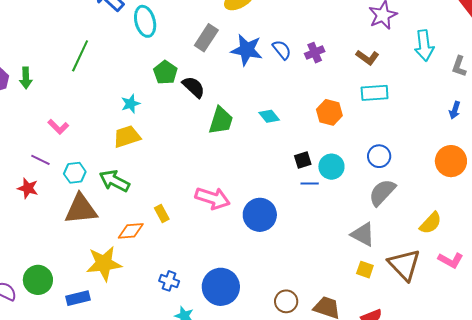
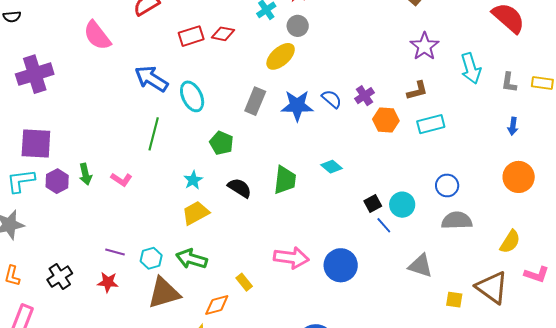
green line: (80, 56) -> (154, 134), moved
brown L-shape: (367, 57) -> (417, 91), turned -40
black semicircle: (194, 87) -> (240, 188), moved
orange hexagon: (329, 112) -> (386, 120), moved
pink L-shape: (58, 127) -> (121, 180), moved
blue line: (310, 183) -> (384, 225), turned 60
gray semicircle: (382, 192) -> (457, 221), turned 56
gray triangle: (363, 234) -> (420, 266), moved

